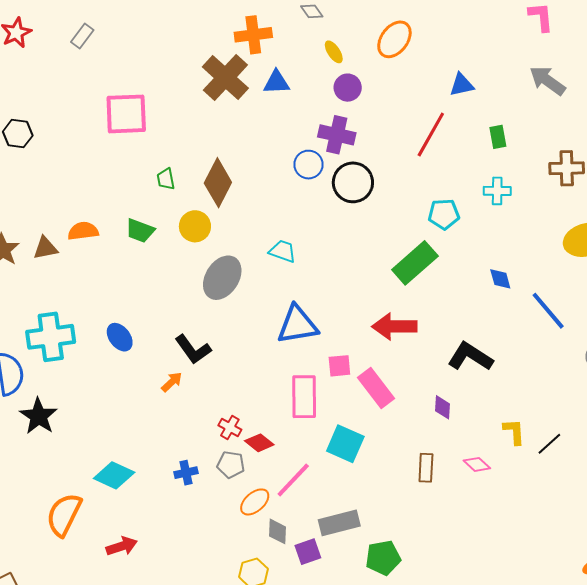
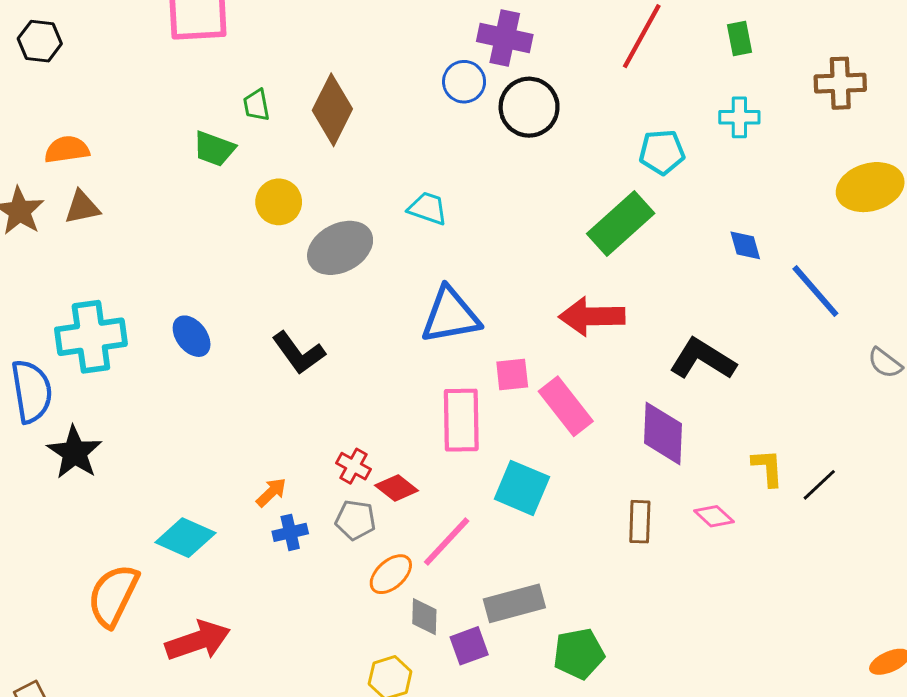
yellow circle: (195, 226) -> (279, 202), moved
orange semicircle: (83, 231) -> (67, 150), moved
green trapezoid: (140, 231) -> (214, 149), moved
gray ellipse: (222, 278) -> (340, 248), turned 30
orange arrow: (172, 382) -> (271, 492), moved
purple diamond: (442, 407) -> (663, 433), size x1.8
red arrow: (122, 546) -> (198, 641), size x1.4

